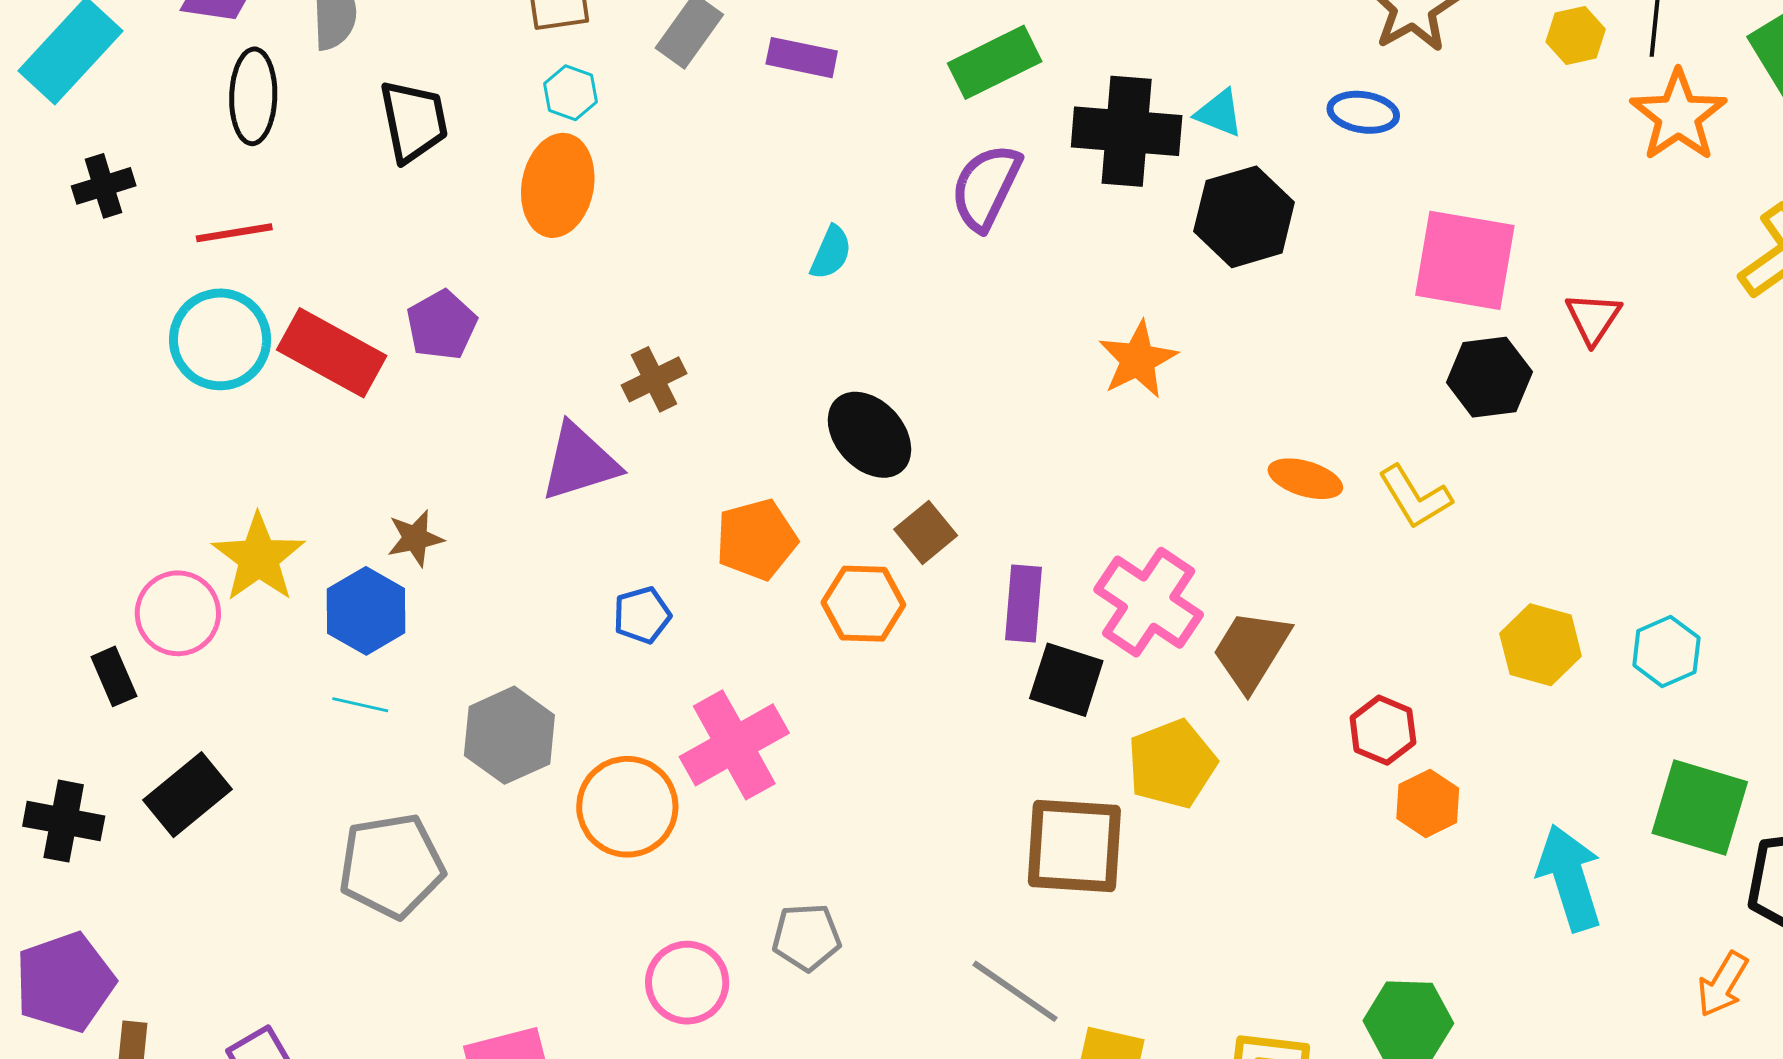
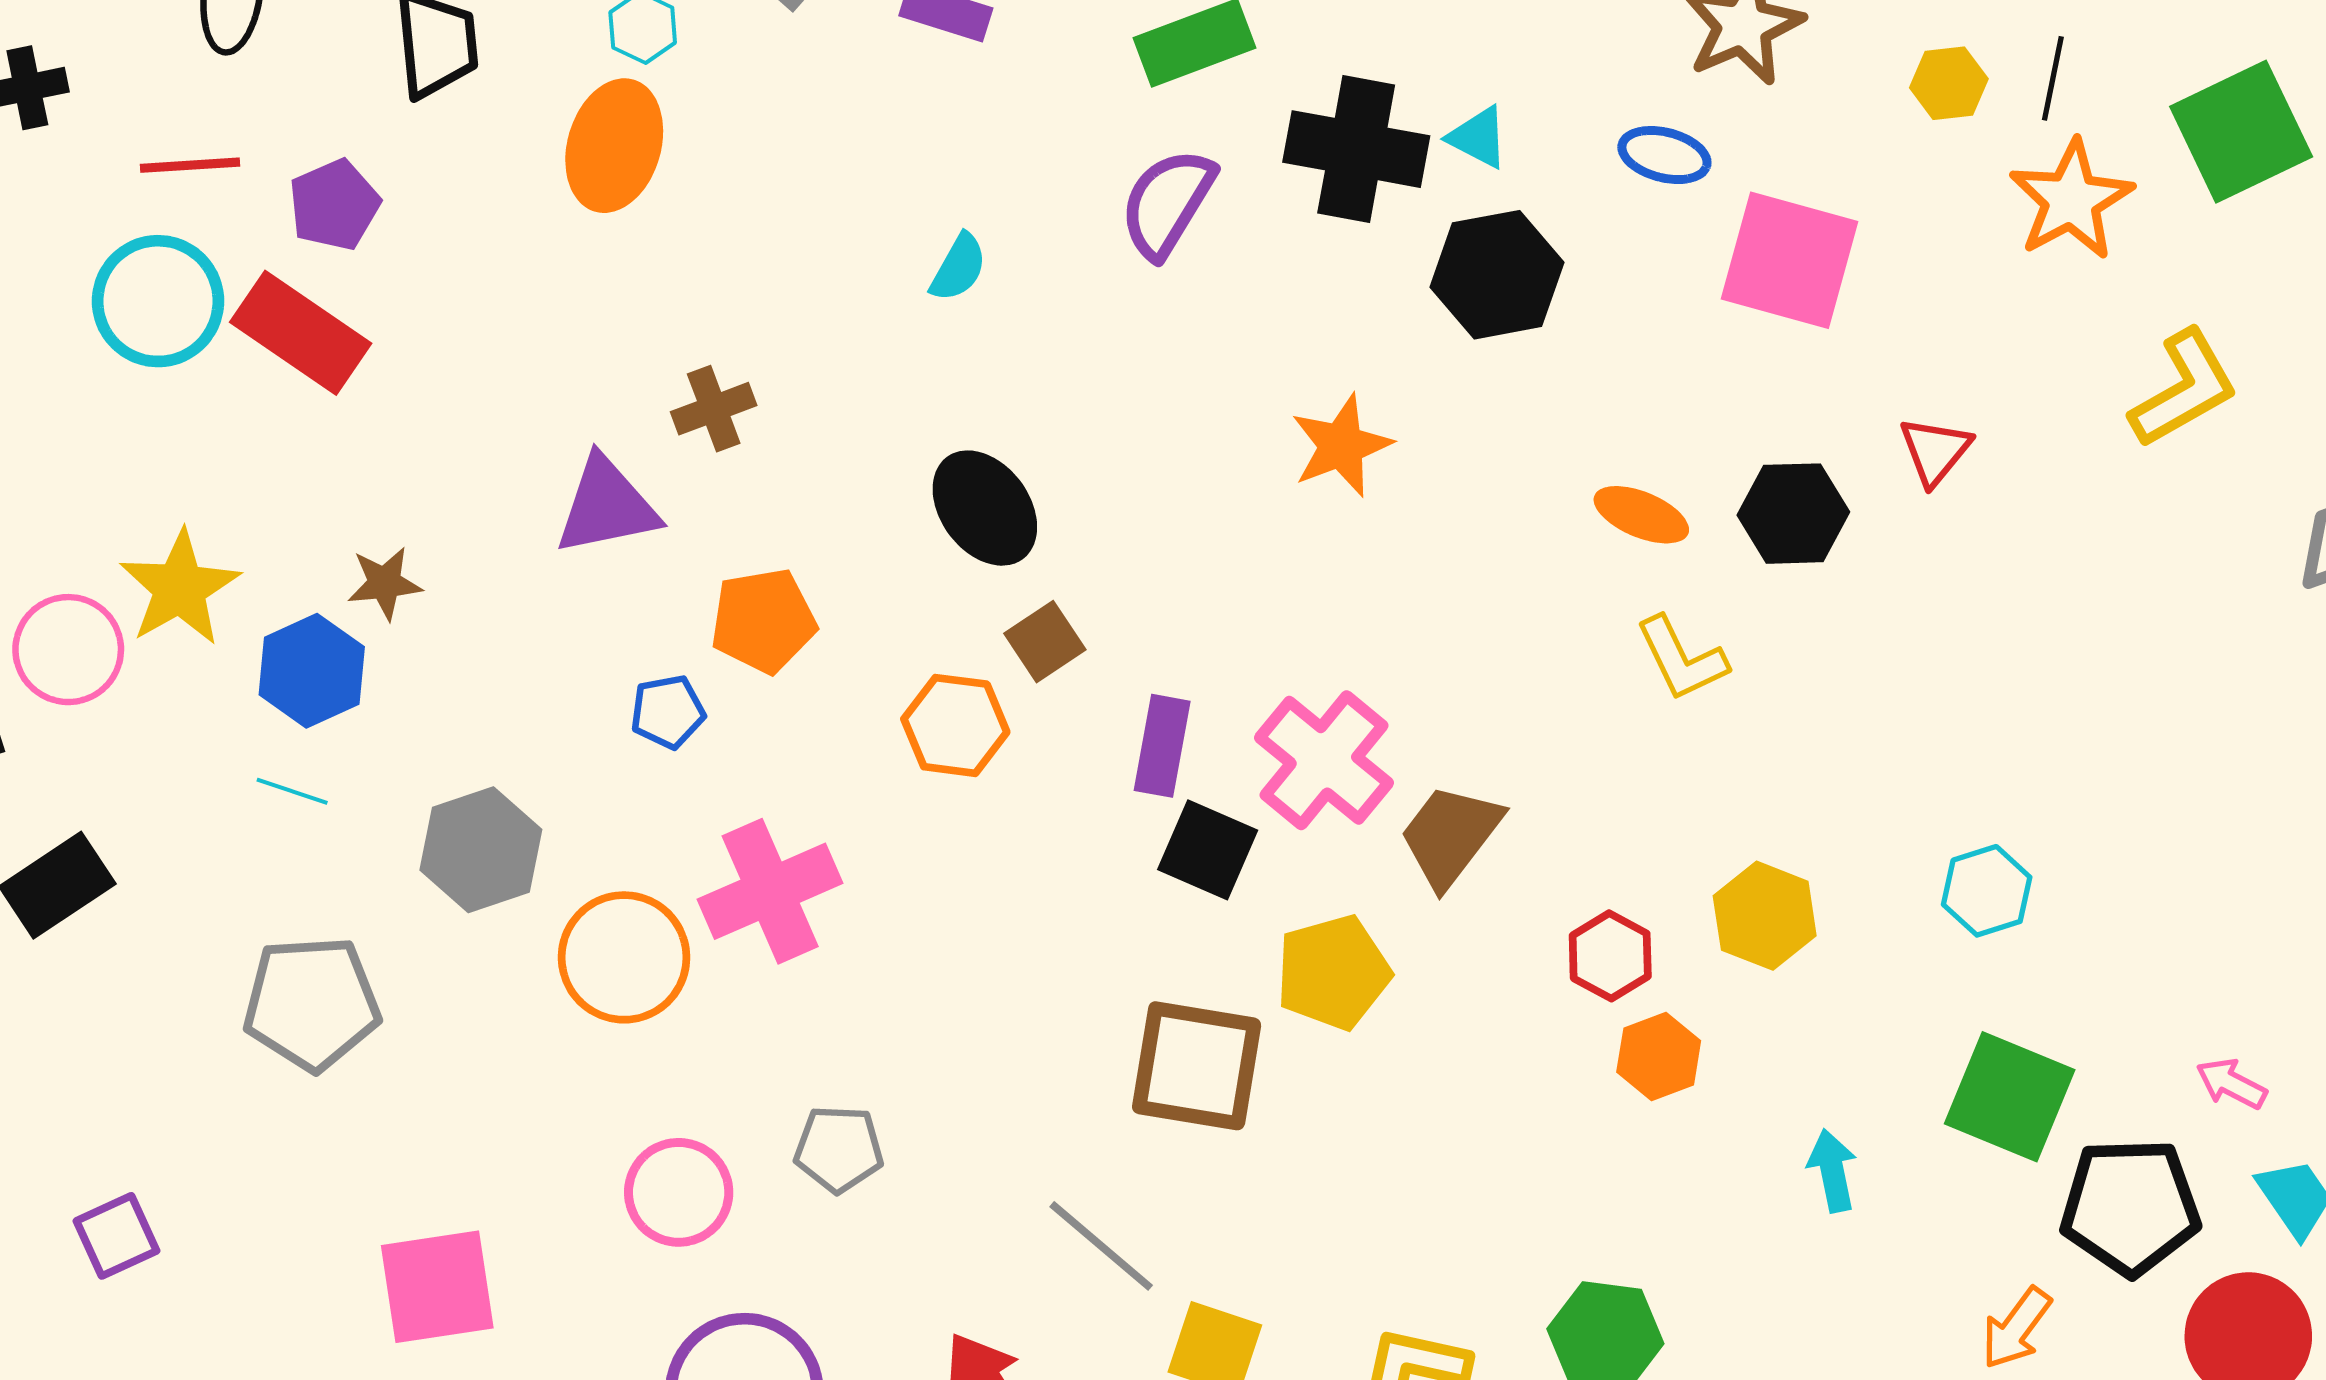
pink square: (1465, 260) -> (1790, 260), moved
purple pentagon: (442, 325) -> (334, 205), moved
orange ellipse: (1305, 479) -> (1641, 515), moved
orange pentagon: (756, 539) -> (763, 621), moved
yellow hexagon: (1541, 645) -> (1765, 916), moved
cyan arrow: (1570, 878) -> (1832, 1171), size x0.6

